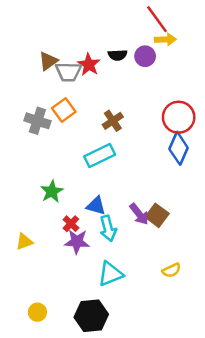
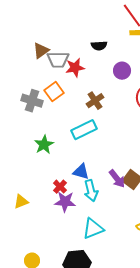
purple circle: (145, 56) -> (122, 71), moved
red star: (89, 65) -> (75, 68), moved, turned 30
green star: (52, 191) -> (44, 145), moved

